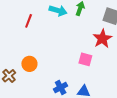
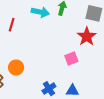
pink square: (85, 59) -> (71, 59), turned -32

